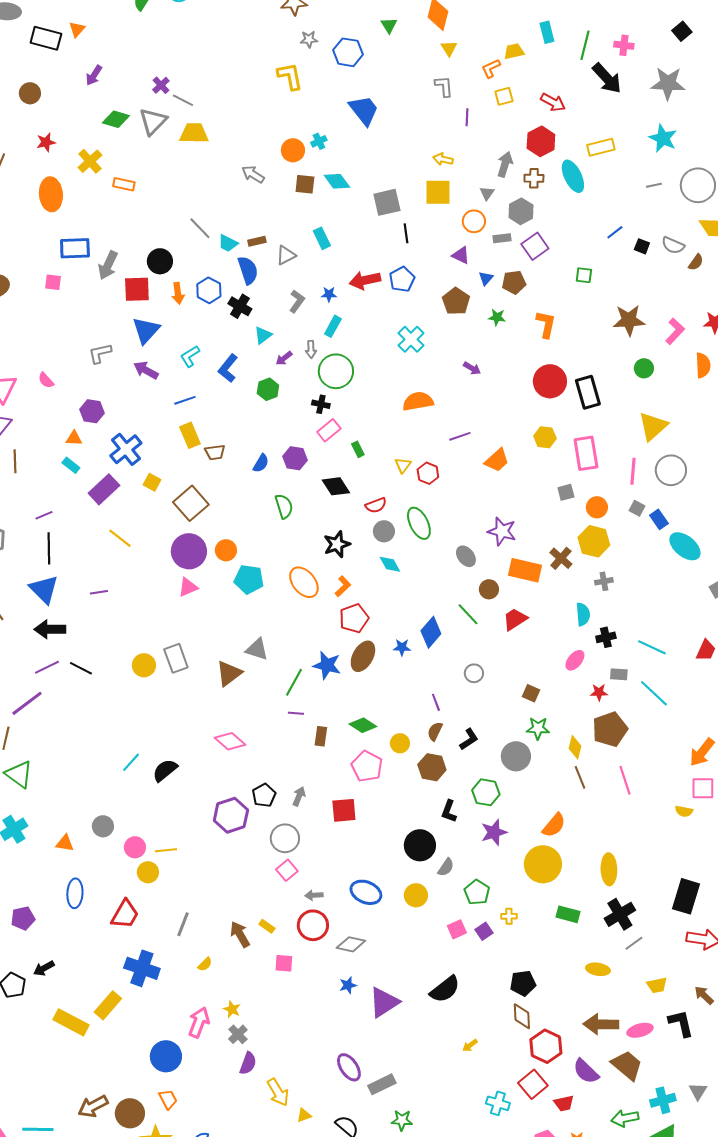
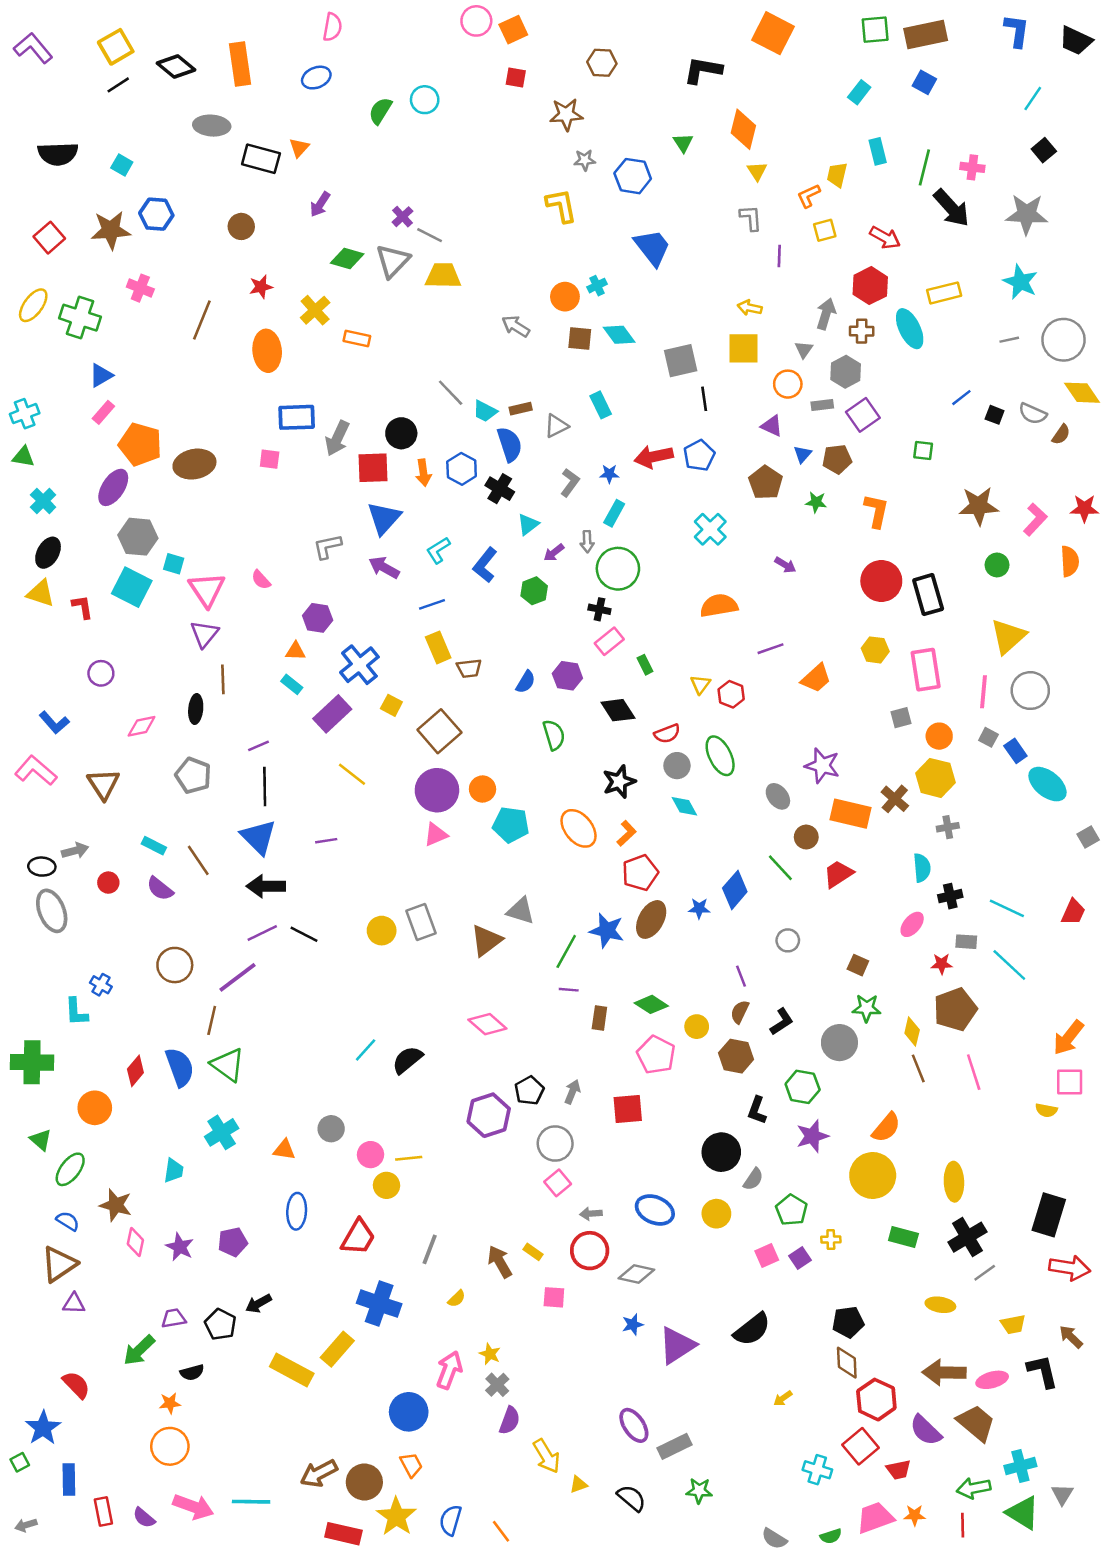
yellow trapezoid: (514, 51) -> (837, 175), turned -65
gray triangle: (698, 1091) -> (1062, 1494), moved

